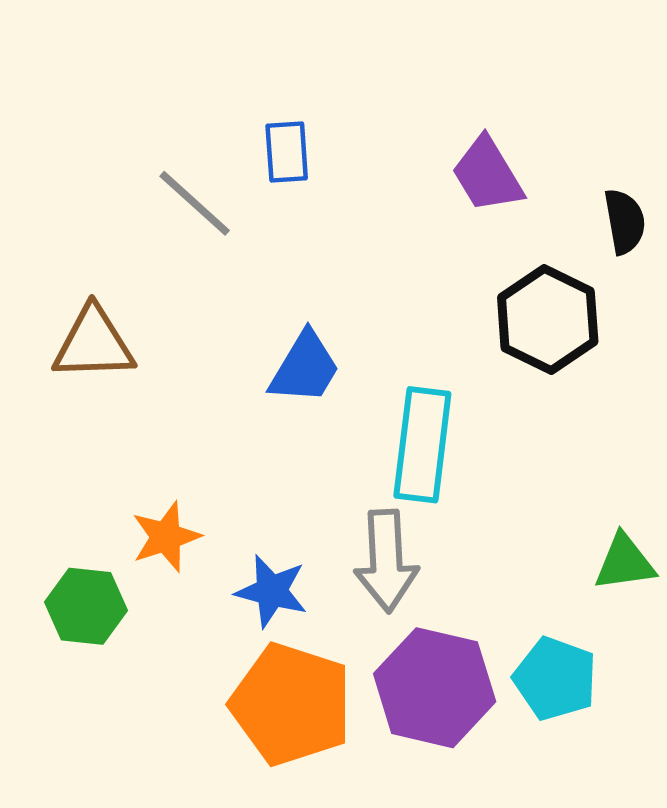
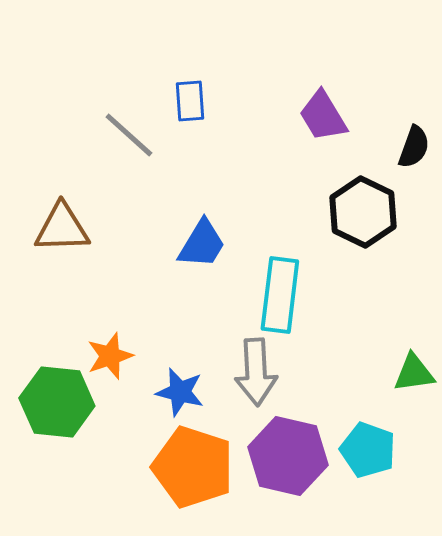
black semicircle: (625, 221) -> (414, 147), turned 30
green hexagon: (86, 606) -> (57, 402), size x1.4

